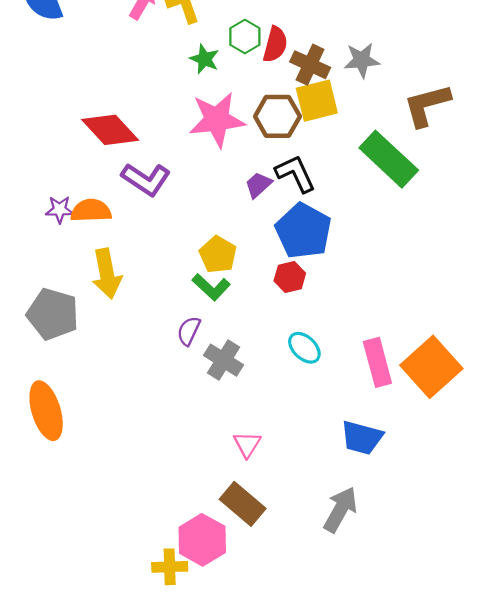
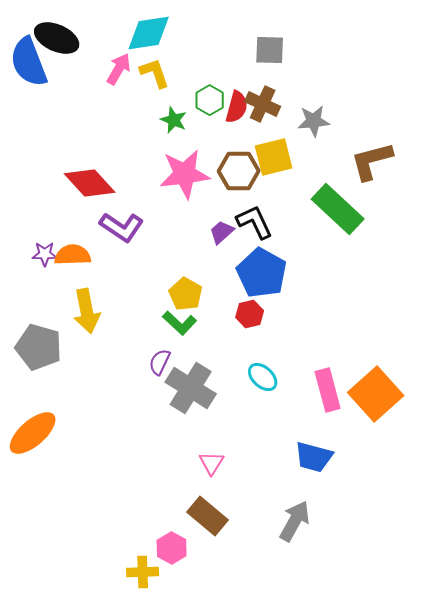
brown cross: (310, 65) -> (263, 104), moved
gray cross: (224, 360) -> (191, 388), size x1.4
orange ellipse: (46, 411) -> (33, 433), turned 66
pink hexagon: (202, 540) -> (172, 548), size x0.7

